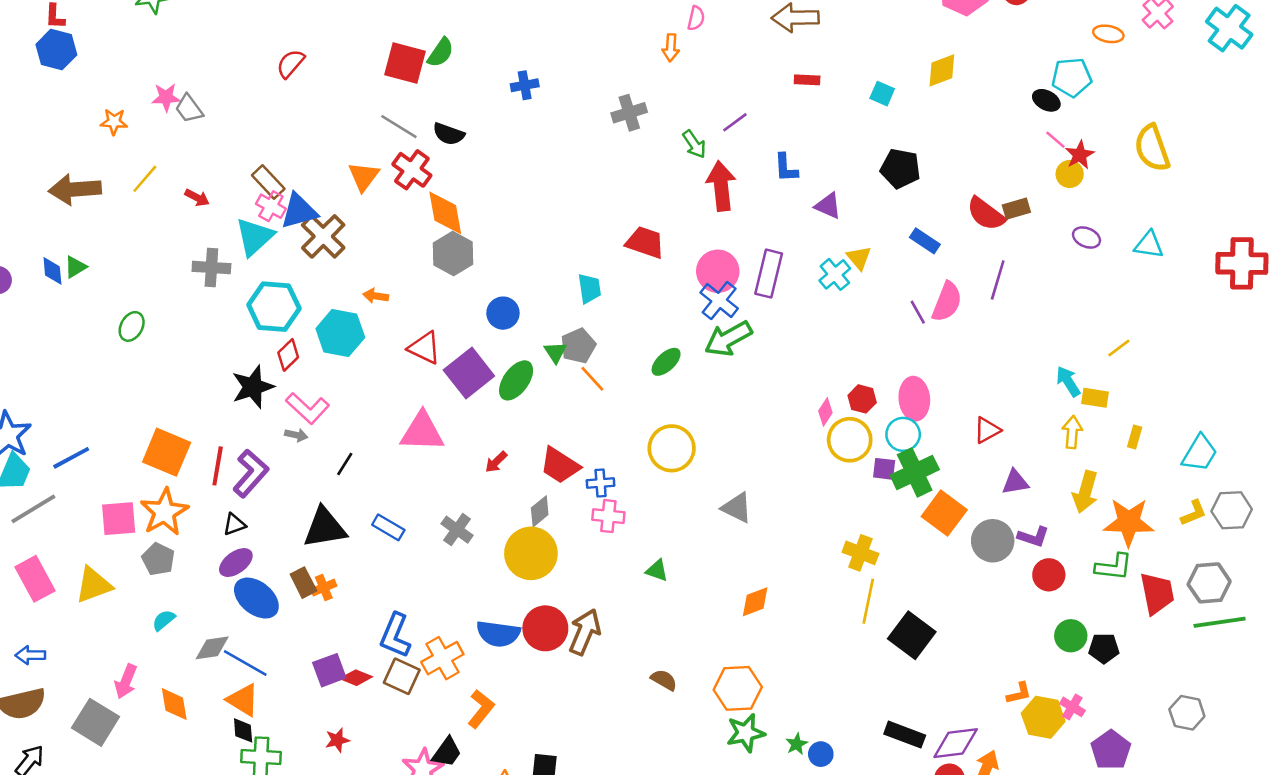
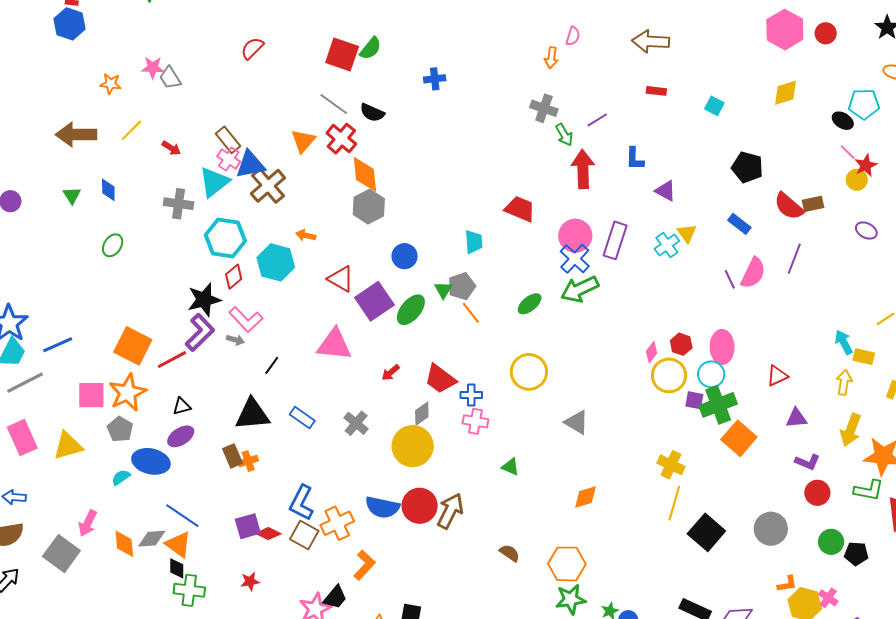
yellow diamond: (942, 70) -> (786, 93), moved
gray cross: (629, 113) -> (544, 108), moved, turned 32
black pentagon: (900, 169) -> (747, 167), moved
green triangle: (75, 267) -> (72, 195), turned -36
blue diamond: (52, 271) -> (108, 190), moved
red line: (218, 466) -> (172, 360), turned 48
purple L-shape: (251, 473) -> (200, 332), moved
gray circle: (993, 541) -> (771, 529), moved
blue ellipse: (256, 598) -> (151, 461), moved, turned -30
gray diamond: (212, 648) -> (152, 539), moved

